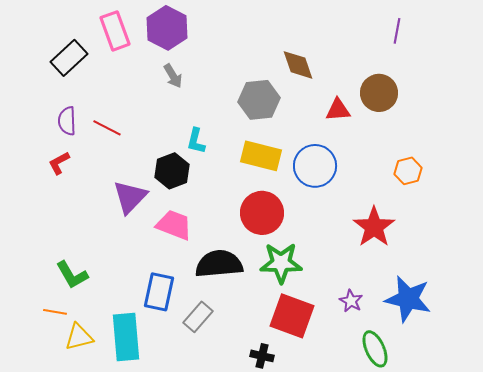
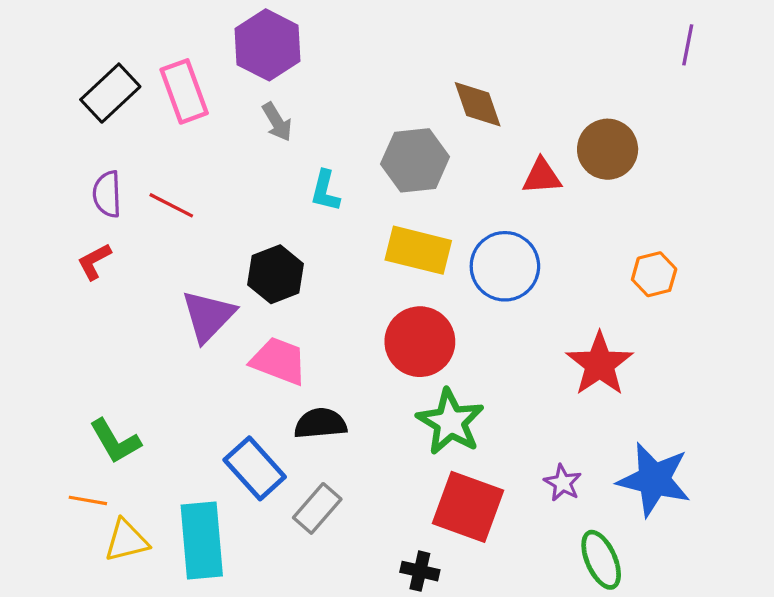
pink rectangle: (115, 31) -> (184, 91), moved
purple line: (397, 31) -> (688, 45), moved
cyan L-shape: (196, 141) -> (325, 191), moved
green star: (281, 263) -> (450, 422), turned 30
black semicircle: (219, 264) -> (320, 423), moved, size x0.7
blue rectangle: (159, 292) -> (255, 468), turned -54

